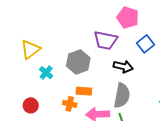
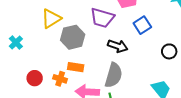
yellow triangle: (30, 49) -> (51, 19), moved
cyan cross: (46, 73) -> (16, 42), moved
red circle: (31, 105) -> (35, 78), moved

